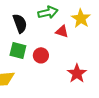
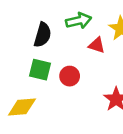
black semicircle: (20, 23) -> (43, 35), turned 36

